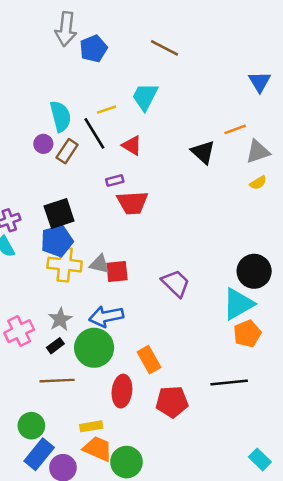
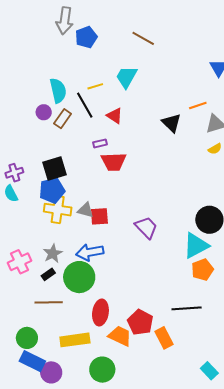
orange rectangle: (149, 360) -> (164, 338), moved
red pentagon: (172, 402) -> (140, 322), turned 30
yellow rectangle: (91, 426) -> (75, 340), size x1.6
orange trapezoid: (98, 449) -> (120, 336), moved
blue rectangle: (39, 454) -> (32, 361), turned 75

